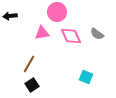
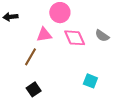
brown line: (29, 64) -> (30, 57), moved

